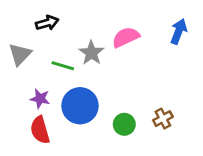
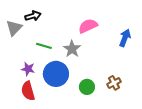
blue arrow: (179, 31) -> (125, 38), moved
gray star: (91, 53) -> (72, 49), moved
gray triangle: (20, 54) -> (14, 28), moved

